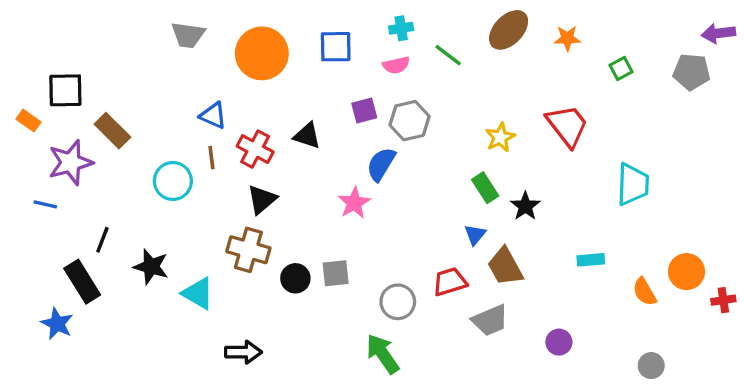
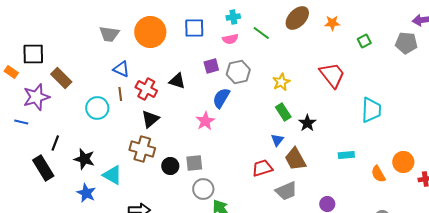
gray trapezoid: (188, 35) -> (109, 34), moved
yellow star: (500, 137) -> (281, 82), moved
gray circle: (398, 302) -> (203, 189), moved
blue star: (57, 324) -> (86, 193), moved

